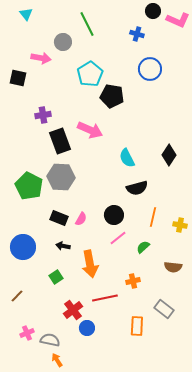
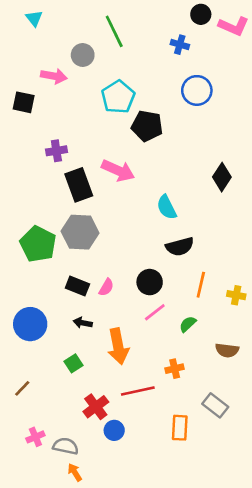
black diamond: (169, 155) -> (222, 177), moved

